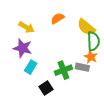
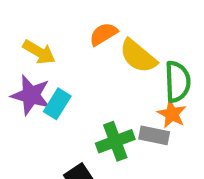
yellow semicircle: (86, 27) -> (138, 56), moved
cyan rectangle: (31, 67) -> (57, 104), moved

